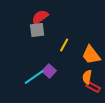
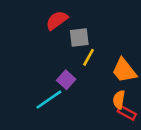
gray square: (37, 30) -> (79, 37), moved
purple square: (49, 71) -> (66, 80), moved

